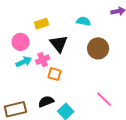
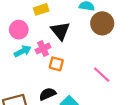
brown circle: (98, 48) -> (102, 23), moved
pink line: (104, 99) -> (102, 75), moved

